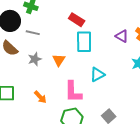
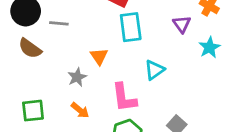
purple triangle: (122, 36) -> (182, 24), moved, turned 32
gray star: (35, 59) -> (77, 77), moved

